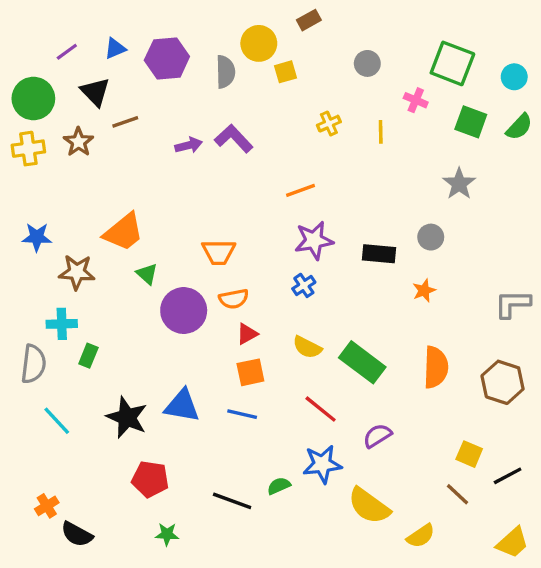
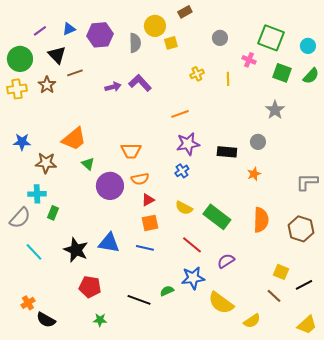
gray semicircle: (33, 364) -> (20, 218), turned 35

